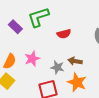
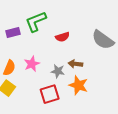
purple rectangle: (15, 27) -> (13, 33), turned -56

